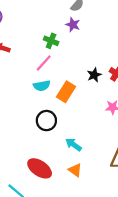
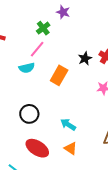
green cross: (51, 41) -> (43, 28), turned 32
cyan semicircle: (42, 86) -> (27, 68), moved
black circle: (46, 121) -> (29, 114), moved

